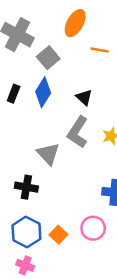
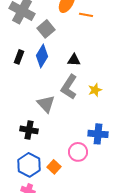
orange line: (100, 50) -> (86, 15), moved
black triangle: (84, 97) -> (74, 60), turned -40
pink circle: (93, 228) -> (78, 152), moved

